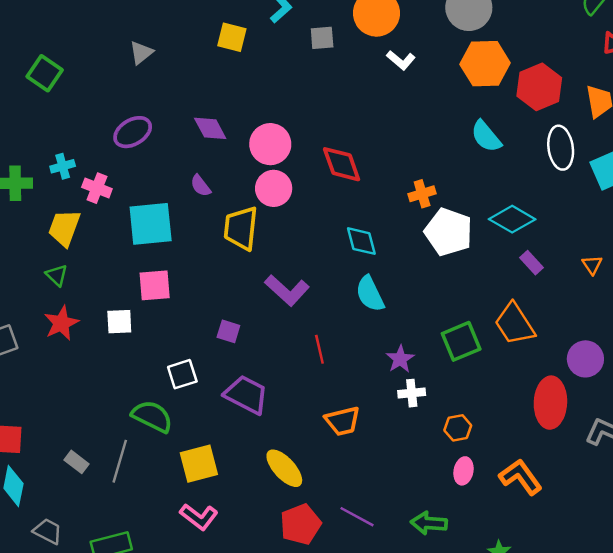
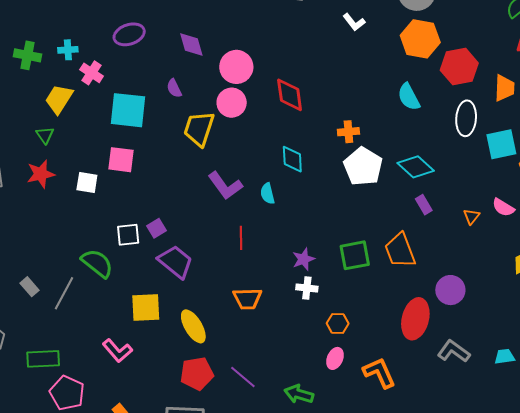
cyan semicircle: (370, 294) -> (267, 194), moved, size x0.7
purple square: (228, 331) -> (157, 228), moved, turned 30
yellow square: (199, 464) -> (146, 308), moved

